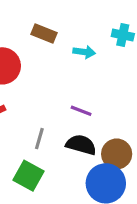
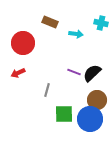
black semicircle: (81, 145) -> (92, 73), moved, turned -60
green square: (29, 176) -> (64, 114), moved, turned -30

